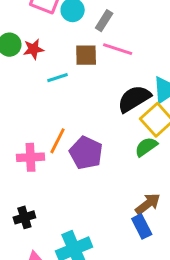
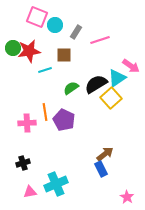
red star: (33, 49) -> (29, 51), size x1.6
pink line: (118, 49) -> (100, 40), moved, turned -36
orange line: (57, 141) -> (45, 112), turned -36
green semicircle: (146, 147) -> (71, 88), moved

